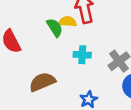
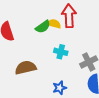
green semicircle: (55, 28) -> (43, 27), turned 77

